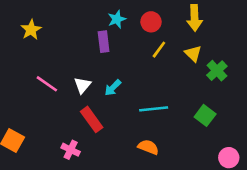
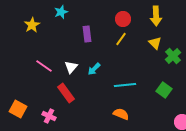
cyan star: (117, 19) -> (61, 12), moved
yellow line: (159, 50) -> (121, 39), moved
red rectangle: (92, 119) -> (66, 93), moved
pink cross: (71, 150) -> (49, 116), moved

